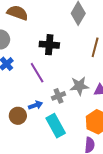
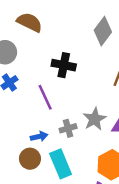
gray star: (79, 86) -> (95, 119), turned -30
brown circle: (18, 116) -> (30, 159), moved

